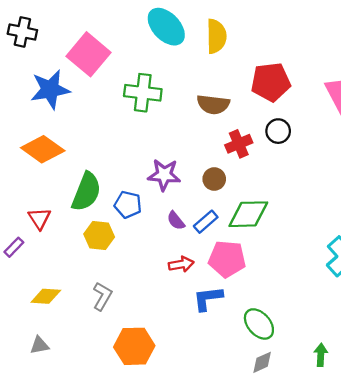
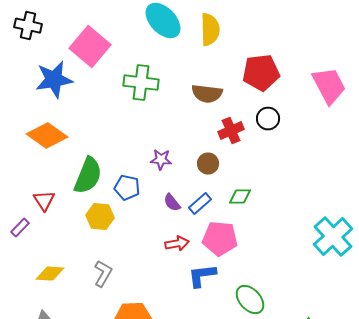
purple star: (164, 175) -> (161, 160), size x0.7
green diamond: (248, 214) -> (240, 197), size x0.6

